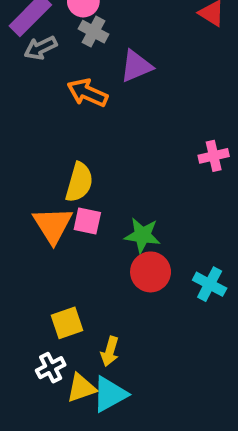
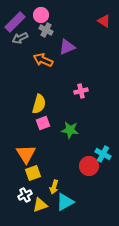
pink cross: (214, 156) -> (81, 91), moved
pink square: (87, 221) -> (43, 123), turned -32
orange triangle: (53, 225) -> (26, 154), moved
red circle: (151, 272) -> (89, 166), moved
cyan triangle: (110, 394) -> (65, 202), moved

